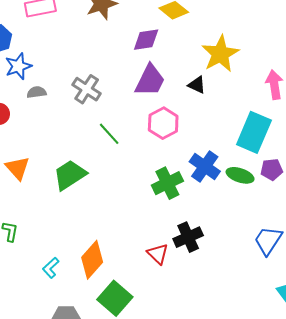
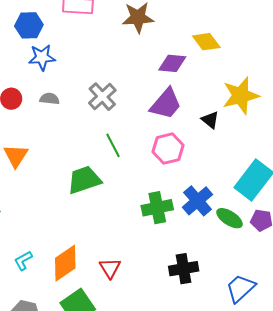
gray semicircle: (37, 92) -> (50, 99), moved
green trapezoid: (70, 175) -> (84, 180), moved
black cross: (188, 237) -> (184, 269), moved
red triangle: (158, 254) -> (110, 268), moved

